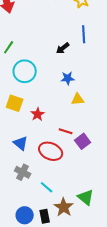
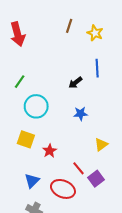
yellow triangle: (78, 99) -> (101, 145), moved, turned -32
red line: (66, 131) -> (78, 168), turned 32
blue triangle: (21, 143) -> (32, 181), turned 35

